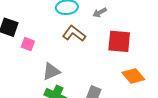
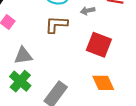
brown L-shape: (74, 34) -> (56, 24), turned -50

